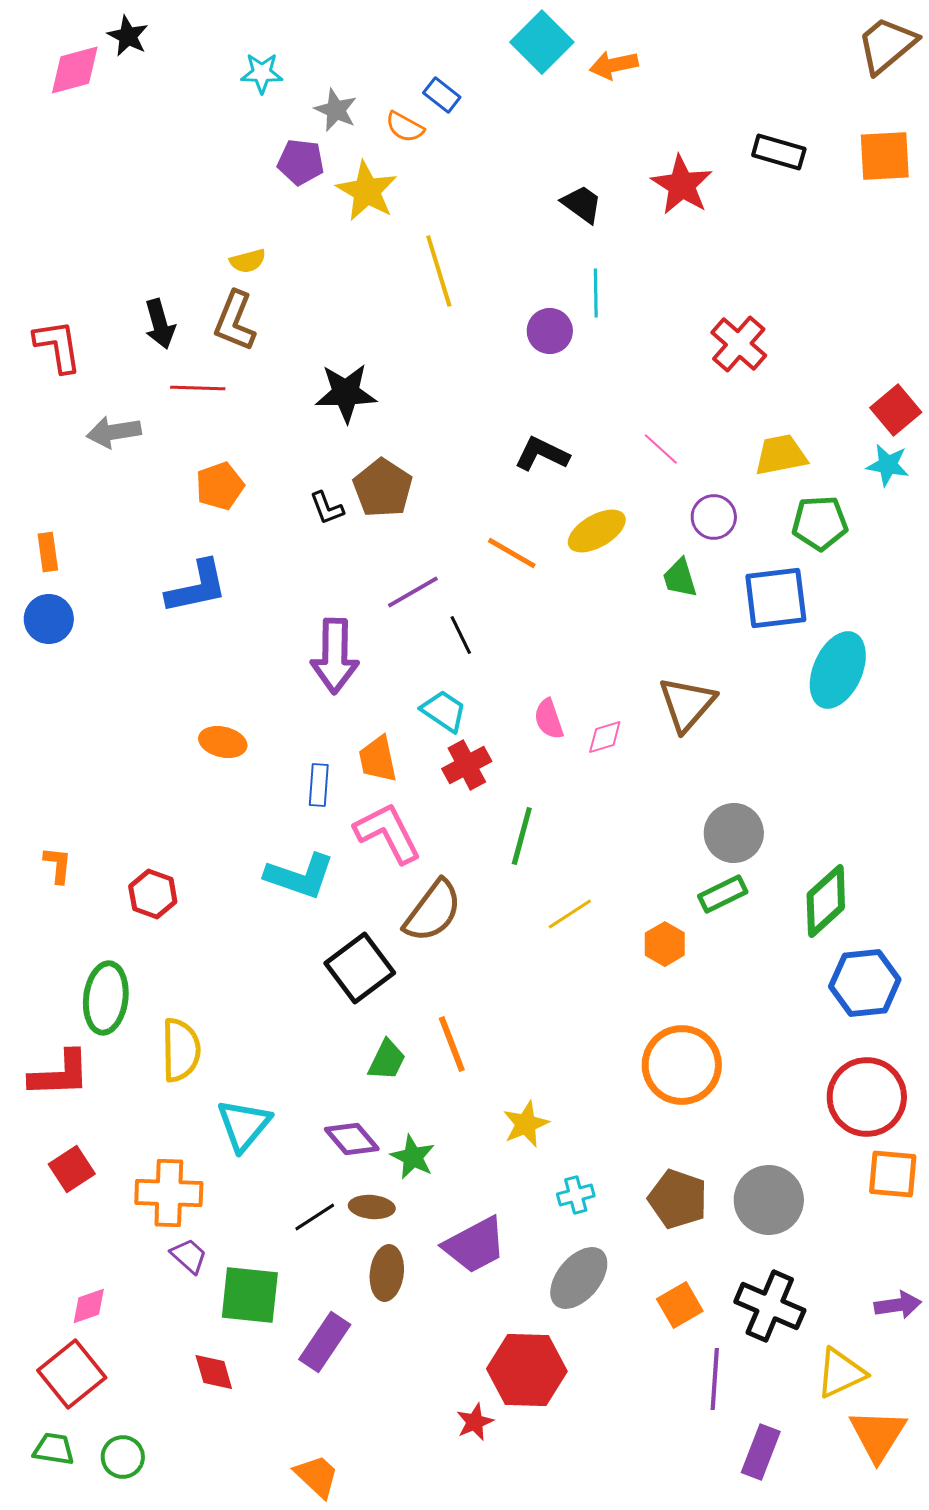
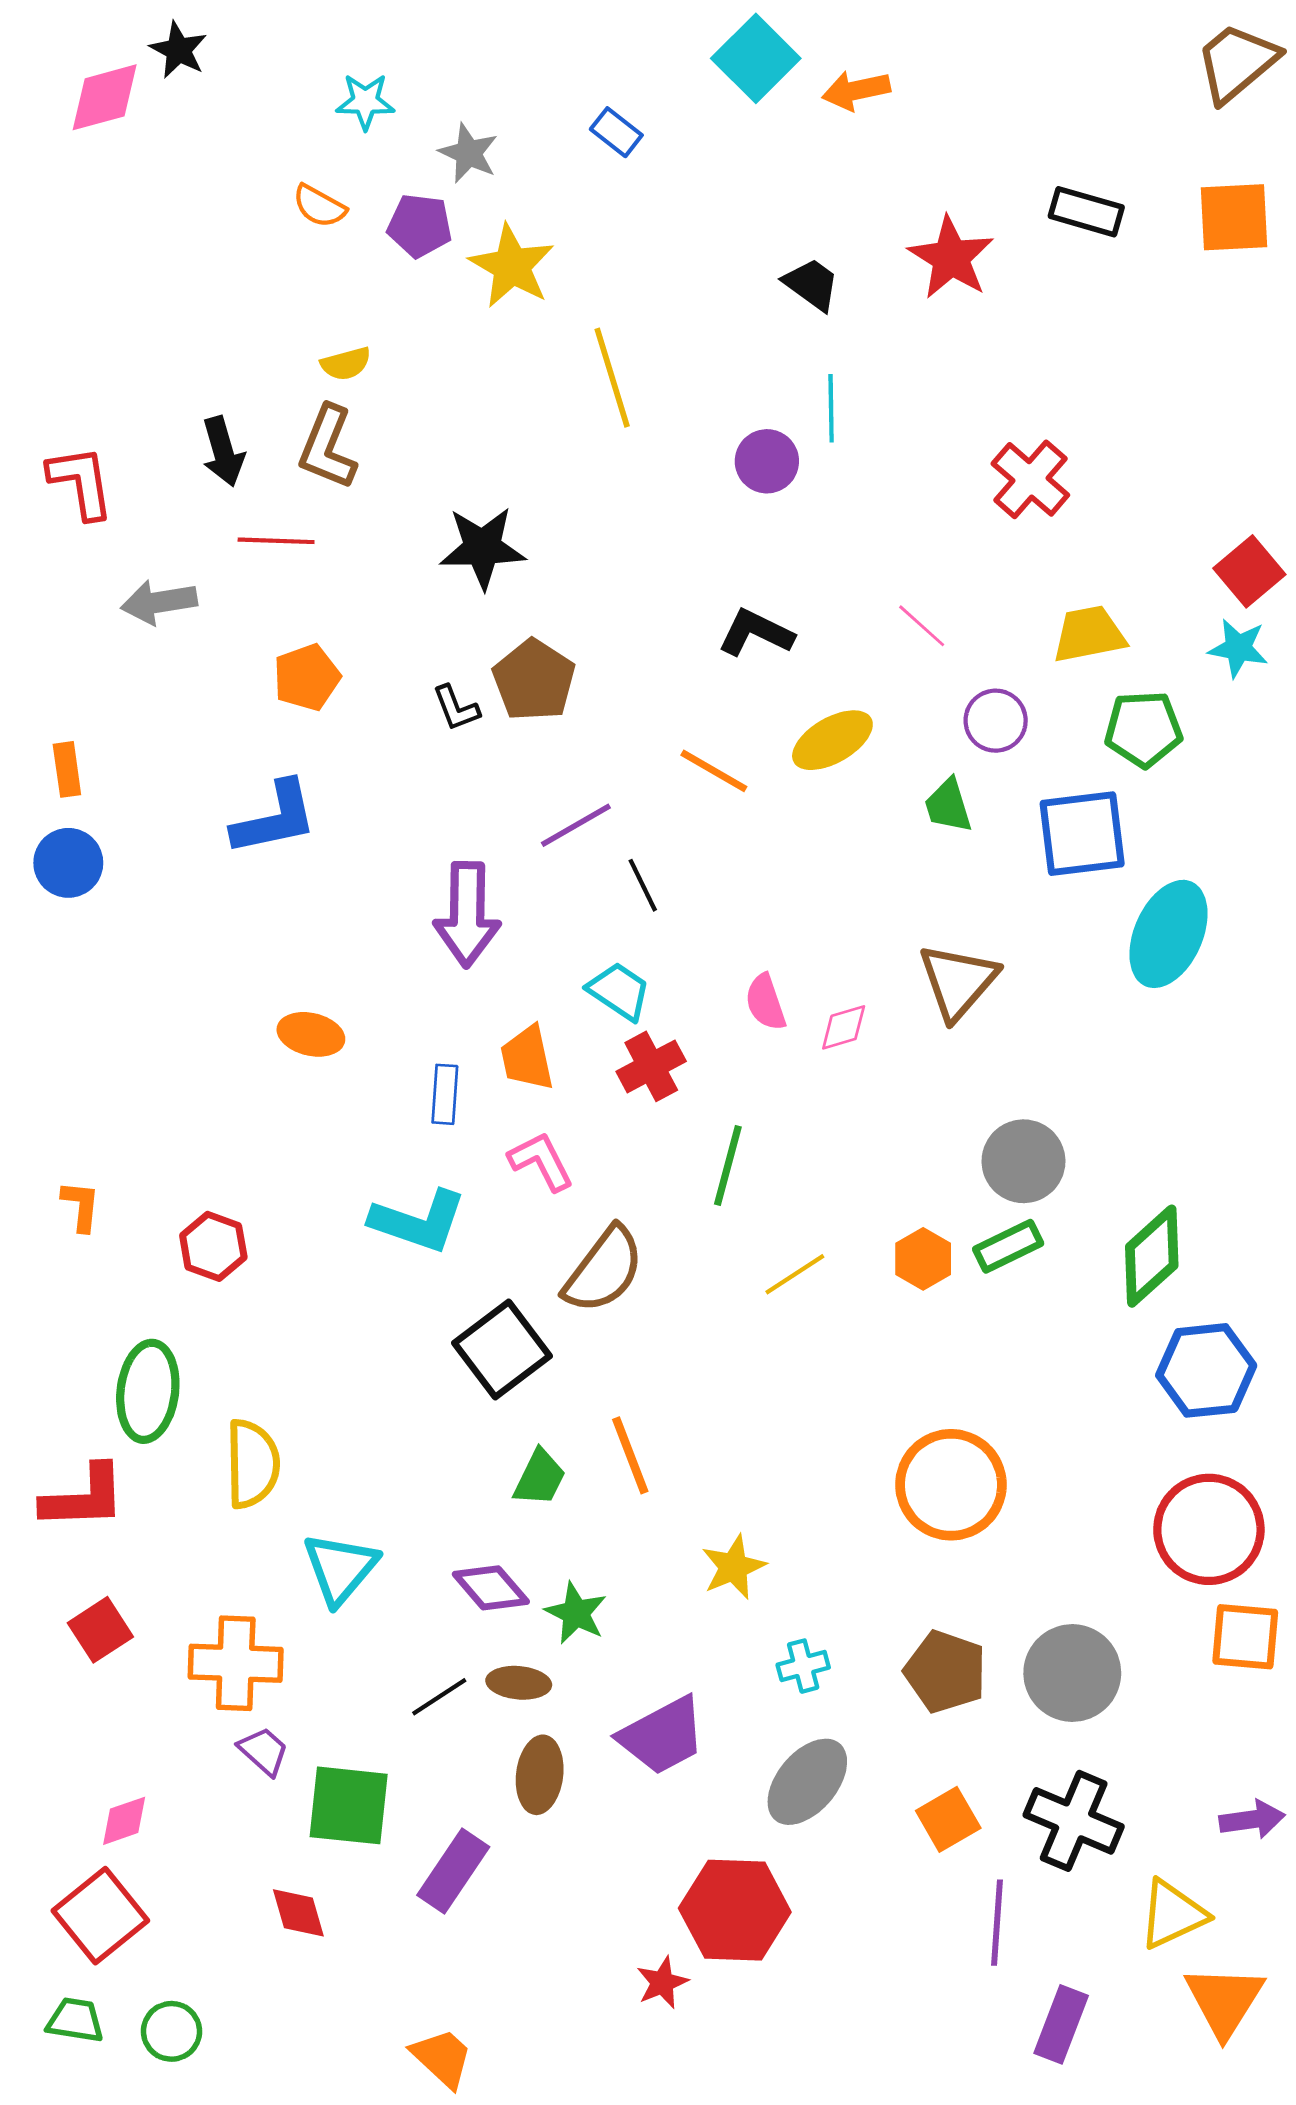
orange semicircle: (405, 127) -> (319, 206), moved
pink L-shape: (388, 833) -> (541, 1161), size x0.7
orange hexagon: (665, 944) -> (923, 1259), moved

